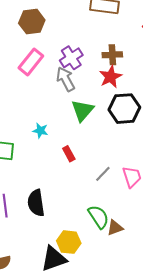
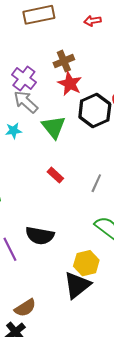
cyan star: (40, 131) -> (13, 131), moved
black semicircle: (36, 203) -> (40, 236), turned -52

